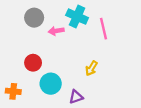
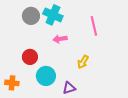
cyan cross: (77, 17) -> (53, 15), moved
pink arrow: (56, 31) -> (60, 39), moved

